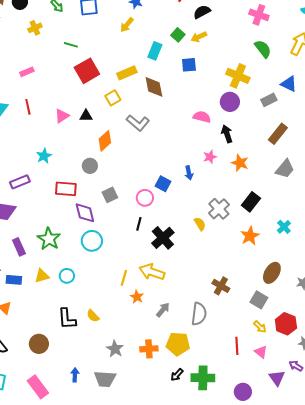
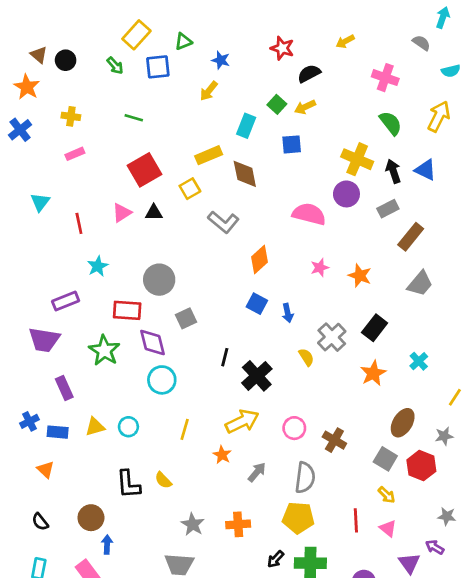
yellow cross: (35, 28) -> (71, 116), moved, turned 32
red square: (87, 71) -> (144, 170), moved
gray rectangle: (269, 100) -> (388, 209), moved
red line: (28, 107) -> (79, 223), moved
pink semicircle: (202, 117) -> (309, 214), size x1.4
black arrow: (227, 134) -> (393, 171), moved
orange diamond: (105, 141) -> (260, 260), moved
gray circle: (90, 166) -> (159, 280), size x1.5
blue arrow: (189, 173) -> (288, 313), moved
pink circle: (145, 198) -> (294, 428), moved
green star: (49, 239) -> (104, 350), moved
yellow arrow: (152, 272) -> (242, 421), turned 135
yellow line: (124, 278) -> (185, 429), moved
red hexagon: (286, 324) -> (421, 466), moved
yellow pentagon: (178, 344) -> (298, 518), moved
blue arrow: (75, 375) -> (107, 544), moved

